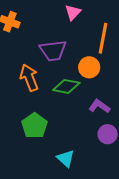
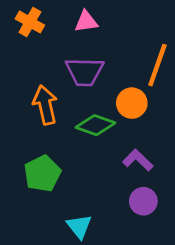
pink triangle: (73, 12) -> (86, 22), moved, turned 30

